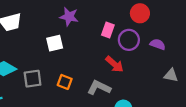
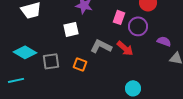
purple semicircle: (158, 44) -> (164, 41), moved
gray L-shape: (99, 87) -> (101, 46), moved

